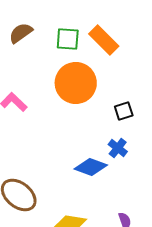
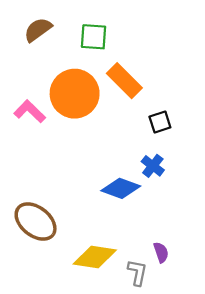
orange rectangle: (104, 40) -> (124, 81), moved
orange circle: (76, 83) -> (75, 94), moved

